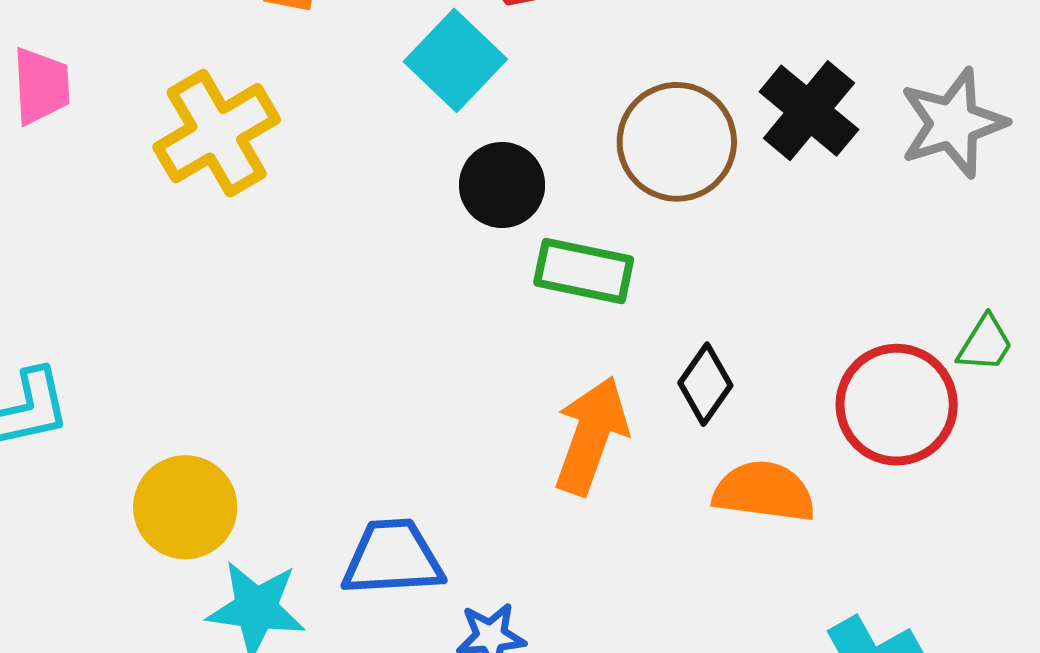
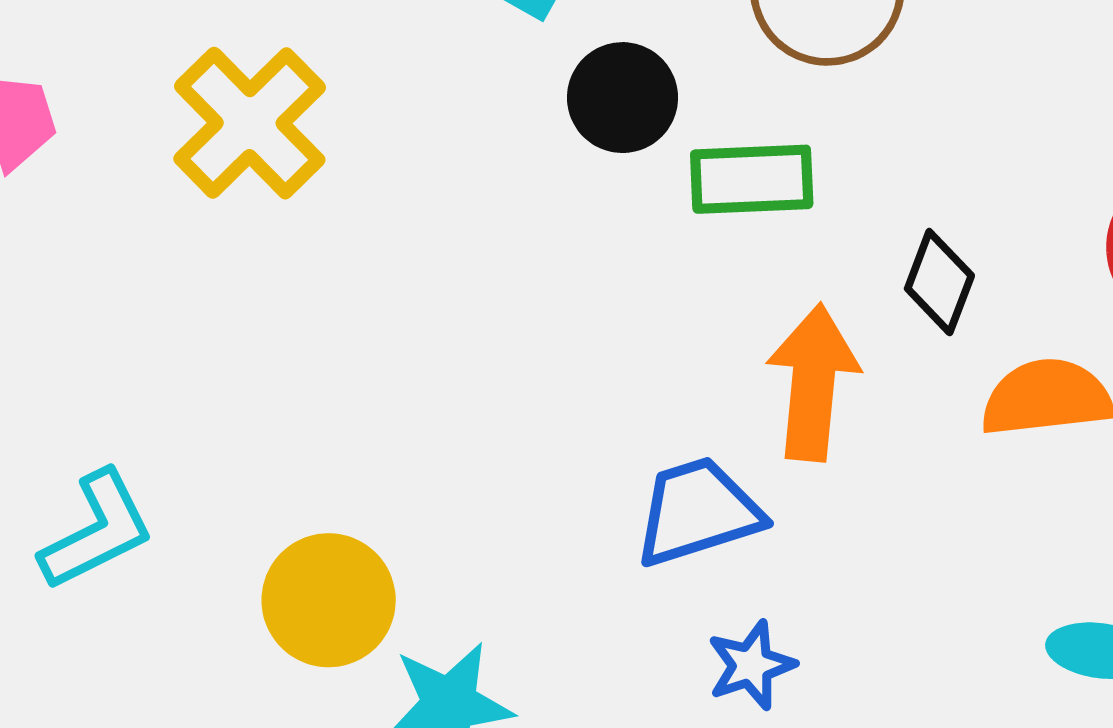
blue trapezoid: (393, 558) -> (698, 512), moved

